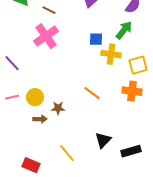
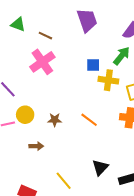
yellow circle: (35, 97) -> (25, 115), moved
brown star: (58, 108) -> (55, 120), moved

